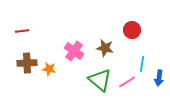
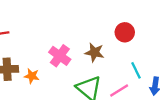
cyan line: (142, 64) -> (136, 70), turned -35

